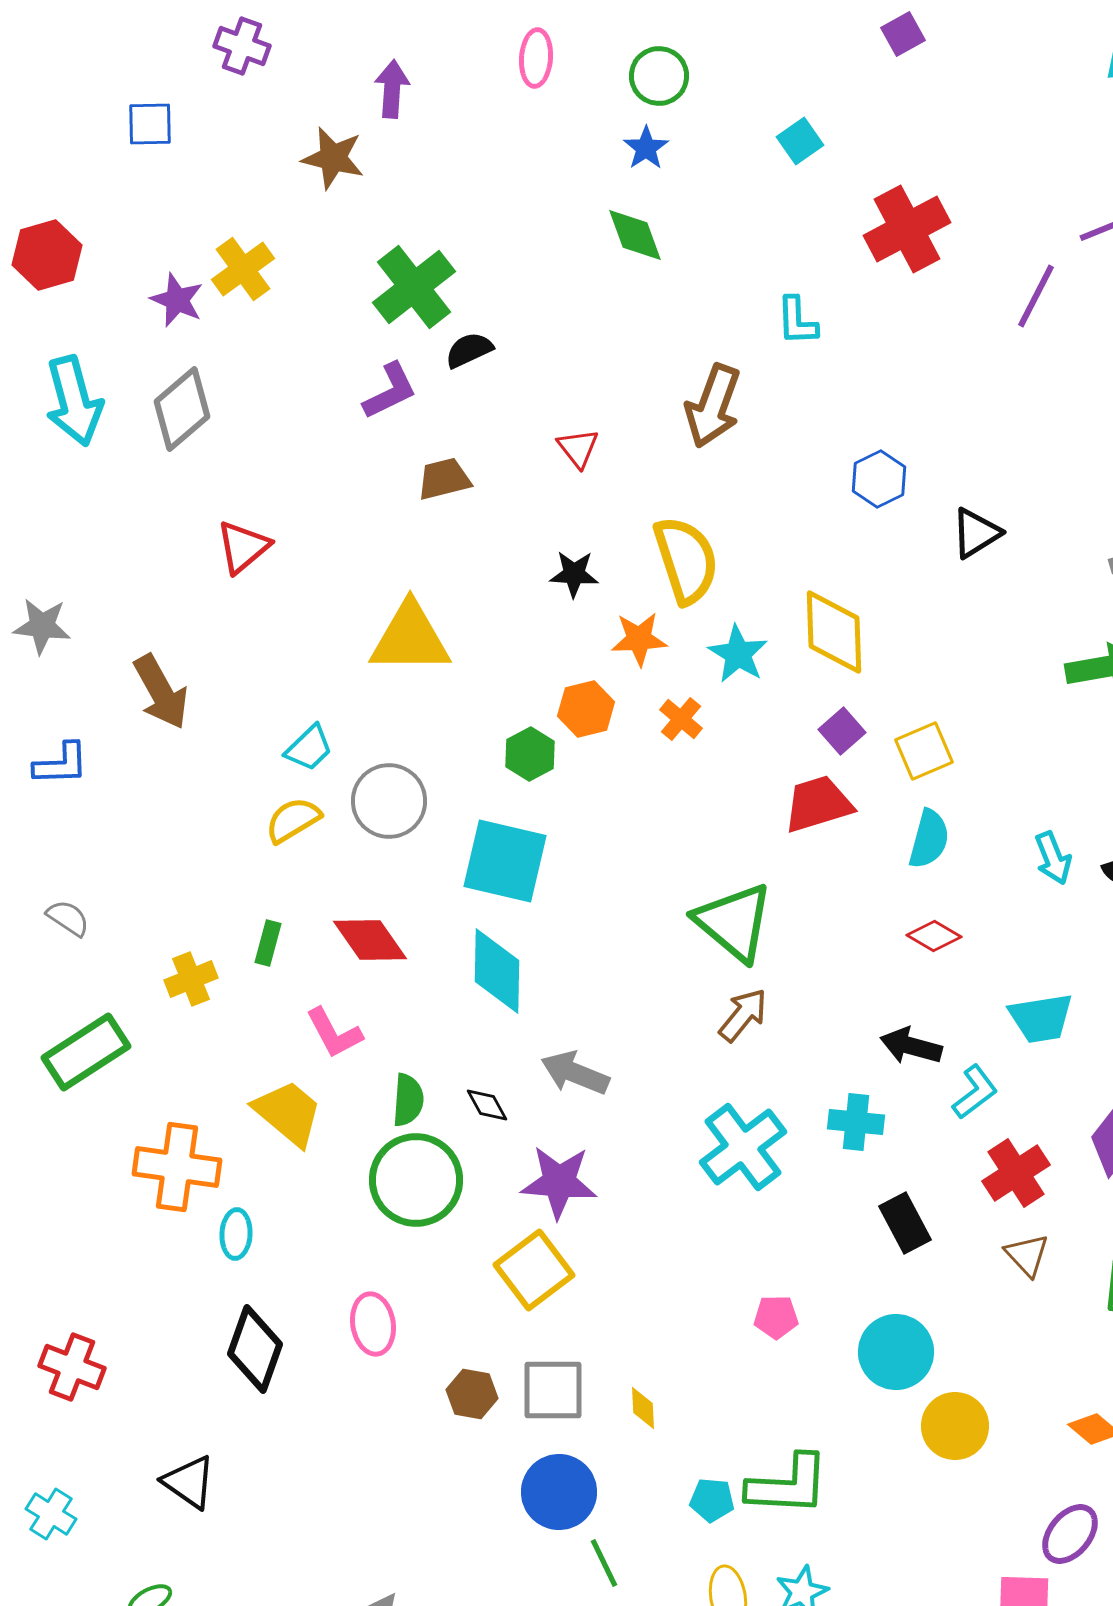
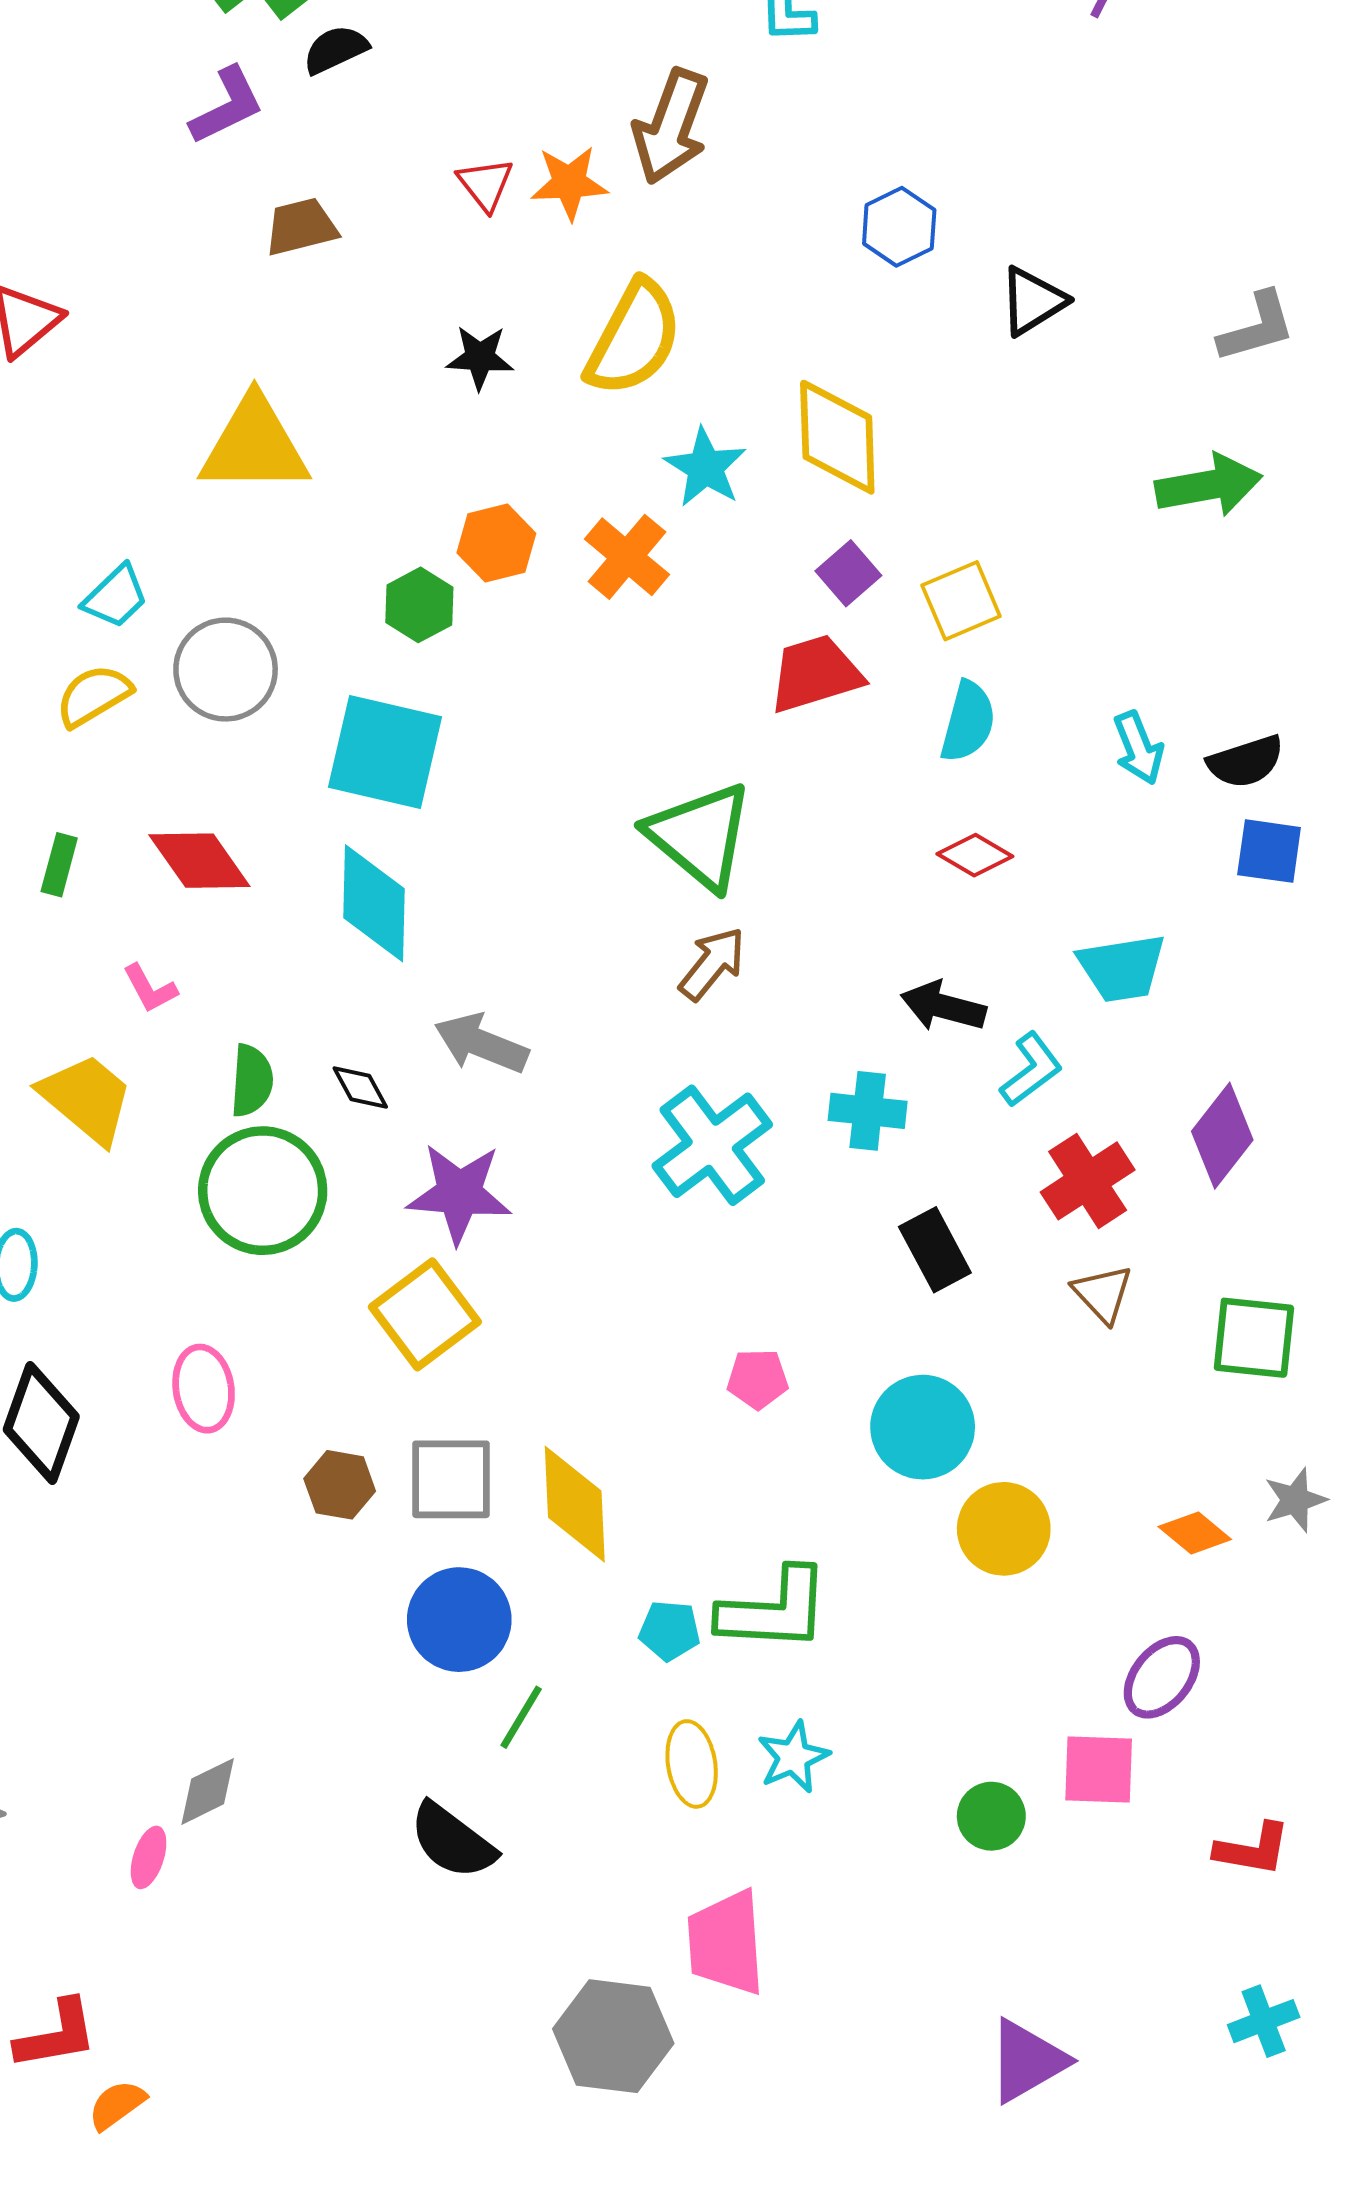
yellow semicircle: (686, 560) -> (634, 338), turned 46
orange star: (639, 639) -> (569, 183), moved
orange cross: (681, 719) -> (627, 557), size x1.4
pink L-shape: (334, 1033) -> (150, 989), size x0.7
yellow diamond: (643, 1408) -> (575, 1504), size x2.0
green line: (604, 1563) -> (521, 1717), turned 57

